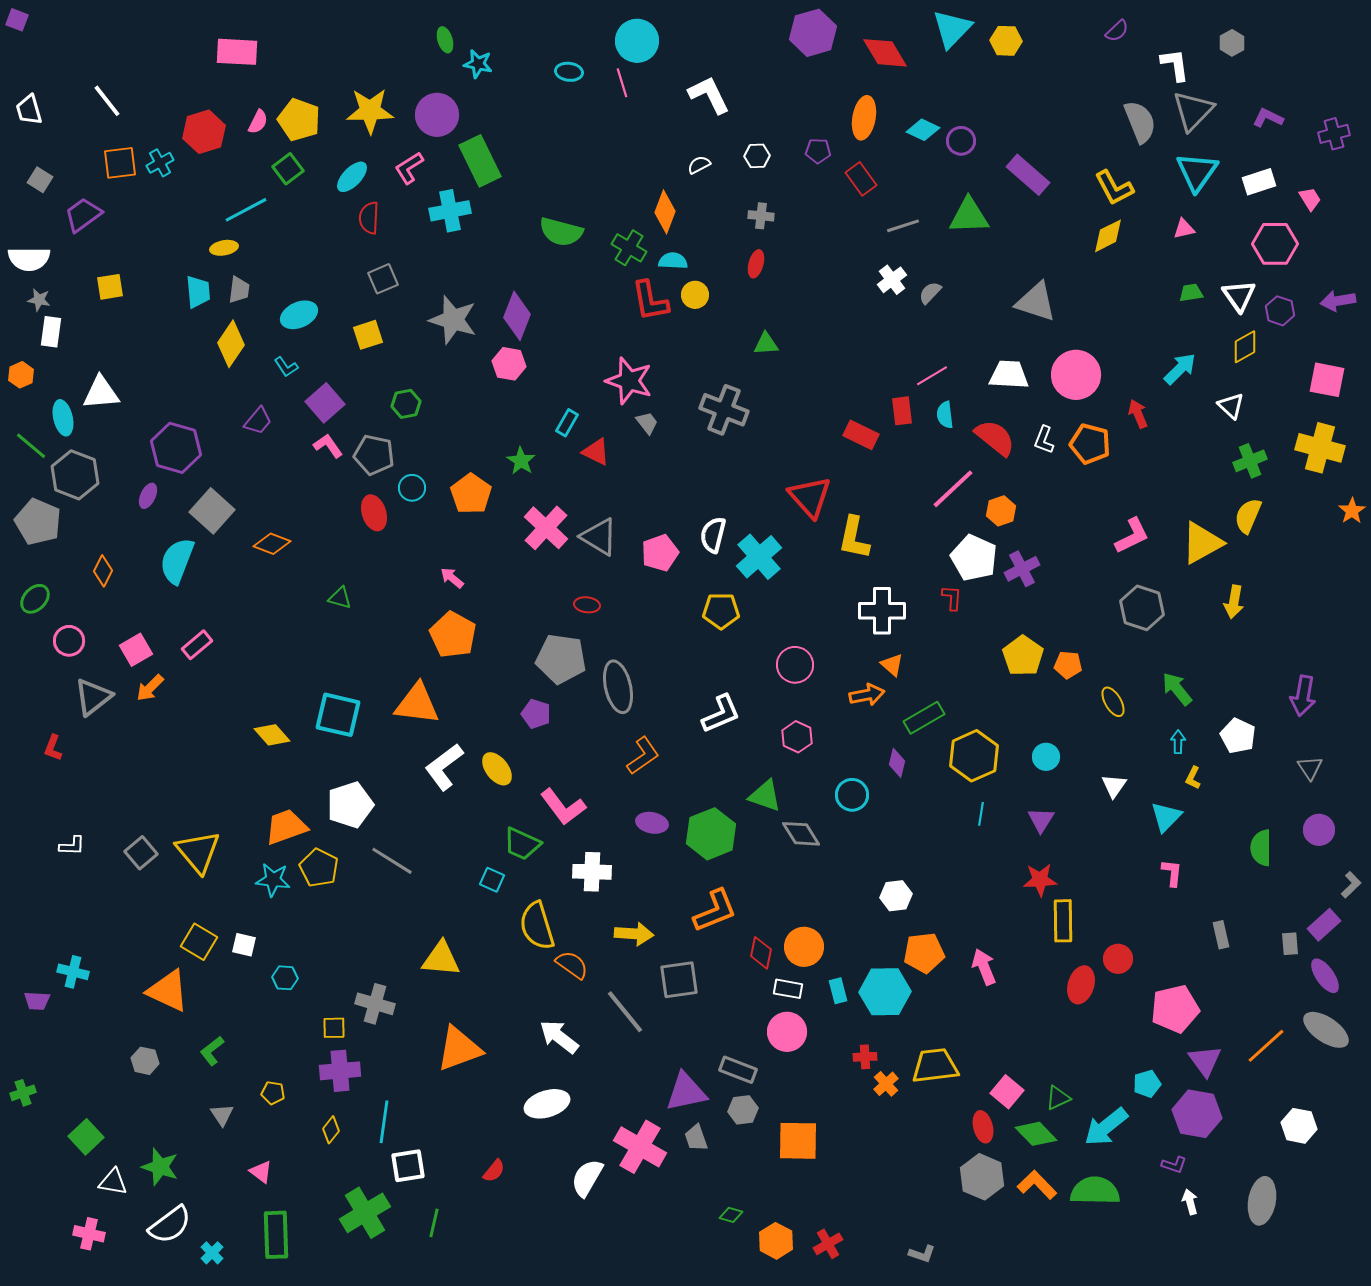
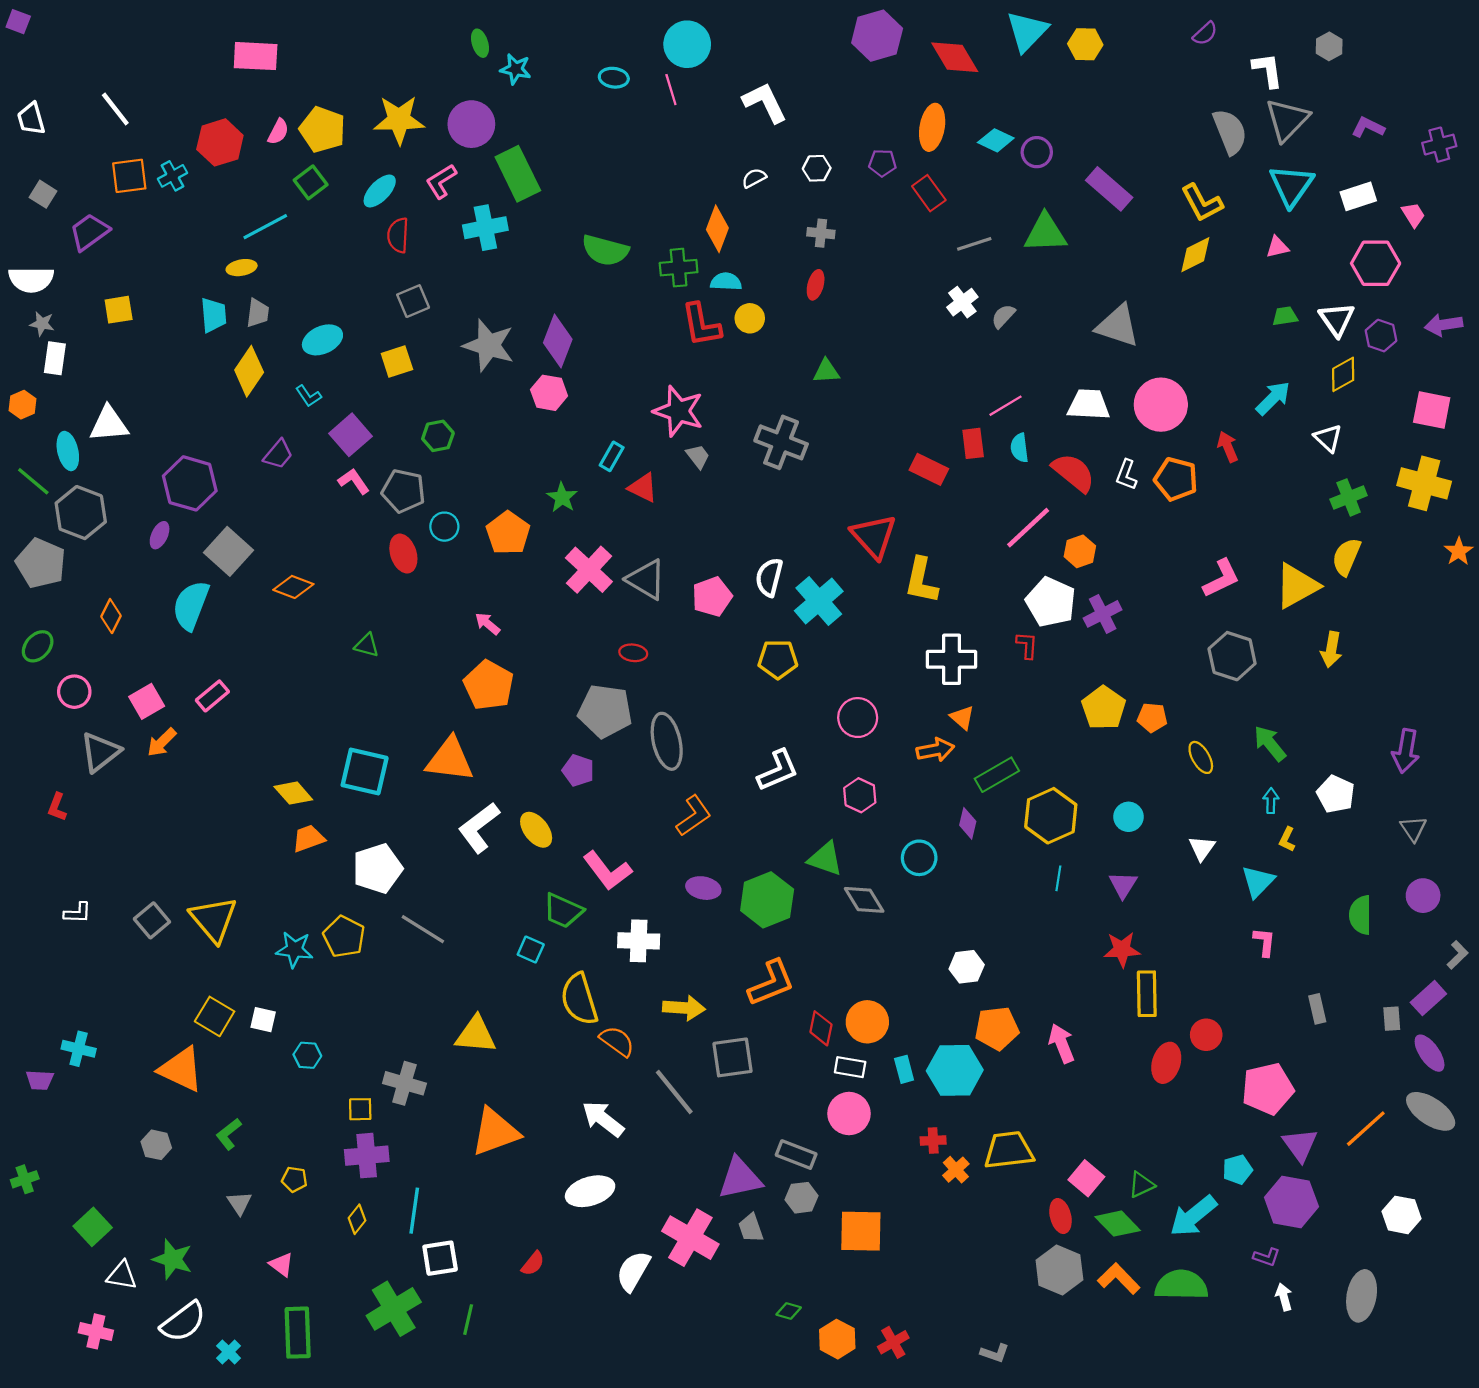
green cross: (629, 248) -> (679, 268), turned -36
orange trapezoid: (286, 827) -> (308, 838), moved, size x0.7

